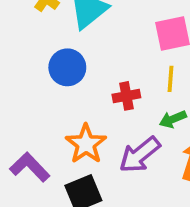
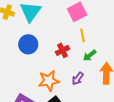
orange star: (86, 144) -> (49, 81), turned -30
purple arrow: (140, 155) -> (78, 78), size x0.6

